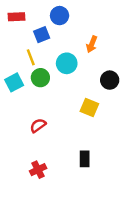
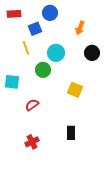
orange arrow: (92, 44) -> (80, 28), moved
green circle: (40, 78) -> (43, 70), moved
black circle: (110, 80) -> (92, 53), moved
cyan square: (14, 82) -> (12, 82), moved, turned 35

